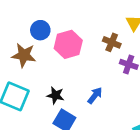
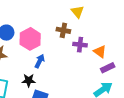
blue arrow: (95, 95) -> (40, 61), moved

